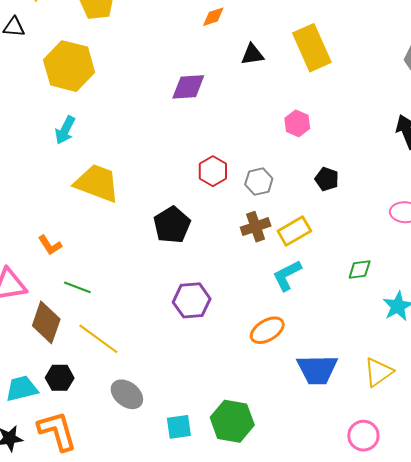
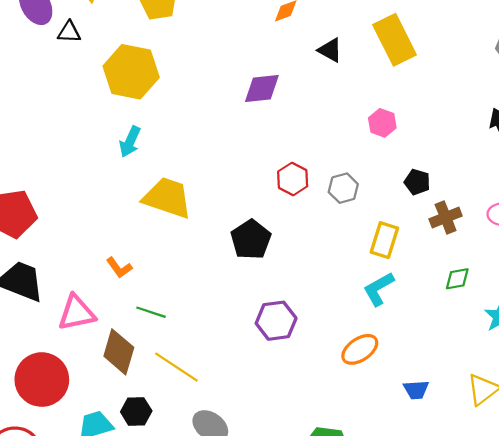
black triangle: (252, 54) -> (330, 50), turned 40
brown cross: (256, 227) -> (446, 217), moved
yellow rectangle: (294, 231) -> (384, 240), turned -40
blue trapezoid: (317, 370) -> (416, 390), size x0.6

